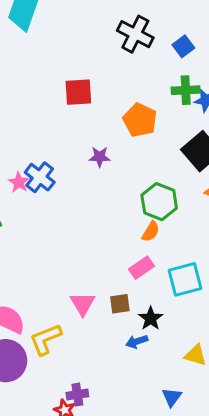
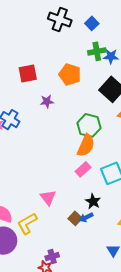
red square: (78, 92) -> (28, 74), moved
orange semicircle: (151, 232) -> (86, 145), size x1.6
brown square: (120, 304) -> (75, 218), moved, turned -32

